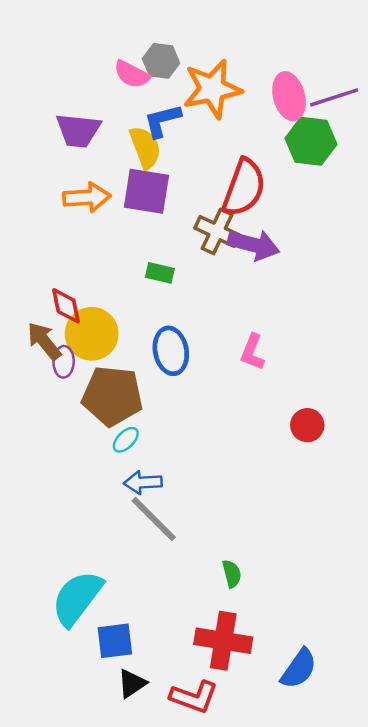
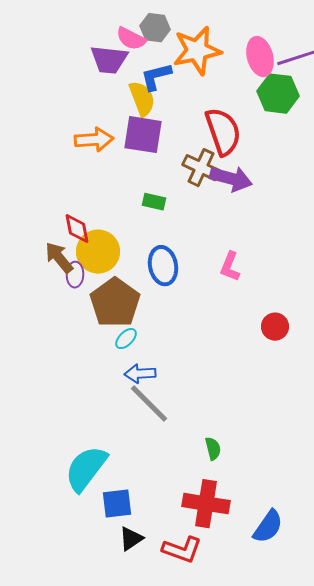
purple trapezoid: (78, 130) -> (109, 60), moved
red semicircle: (244, 188) -> (223, 132), turned -39
brown pentagon: (112, 396) -> (115, 303), turned 30

